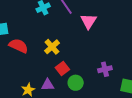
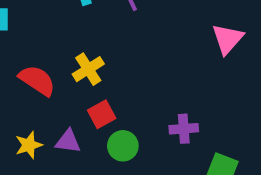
pink triangle: (89, 21) -> (228, 39), moved
red semicircle: (18, 46) -> (37, 80), moved

